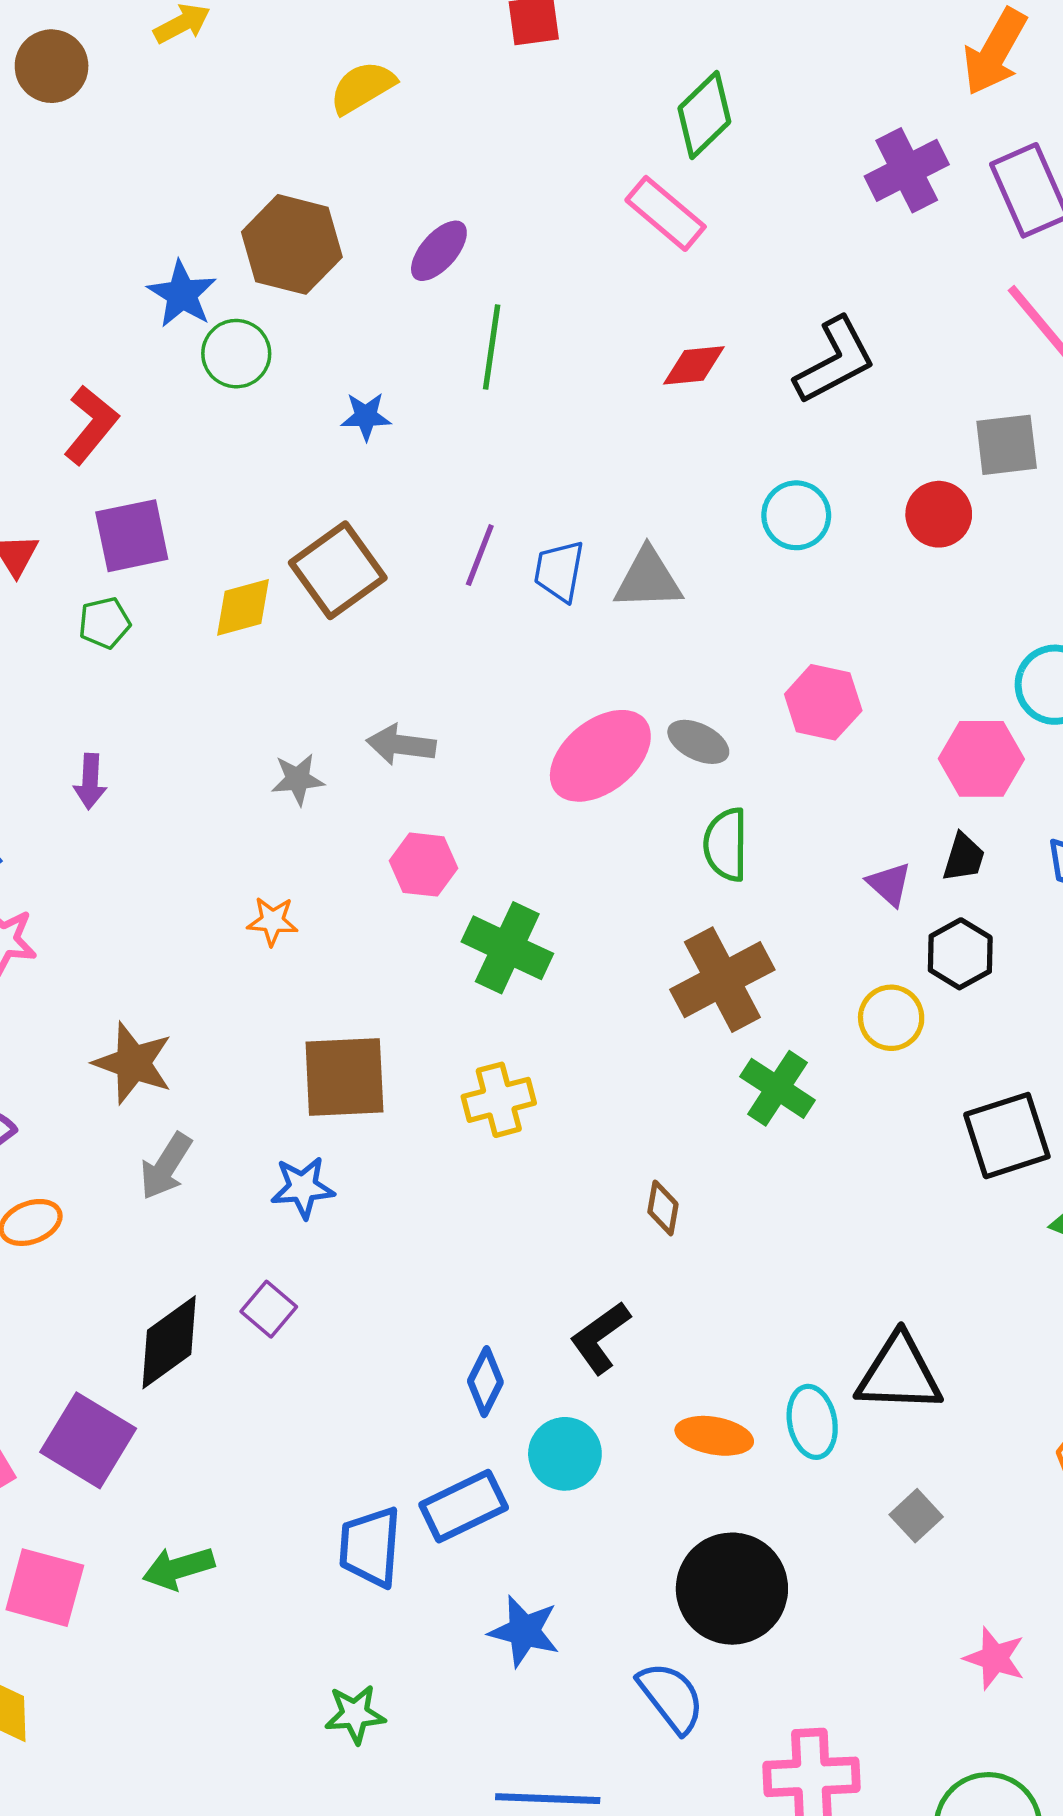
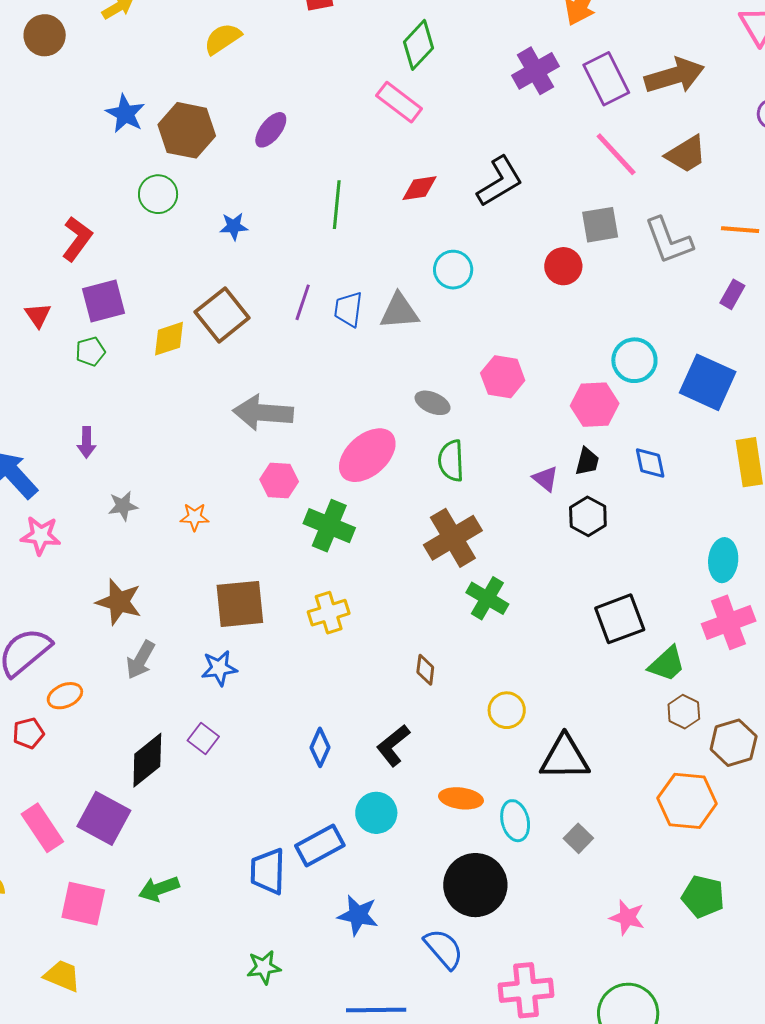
blue star: (182, 294) -> (125, 114), moved
green line: (492, 347) -> (337, 205), moved
cyan circle: (796, 515) -> (453, 270), moved
gray arrow: (401, 745) -> (263, 413), size x1.5
pink ellipse: (600, 756) -> (367, 455), moved
gray star: (298, 779) -> (123, 506), moved
yellow circle: (891, 1018) -> (507, 710), moved
blue diamond: (485, 1382) -> (320, 747), moved
cyan ellipse: (812, 1422) -> (515, 821), moved

